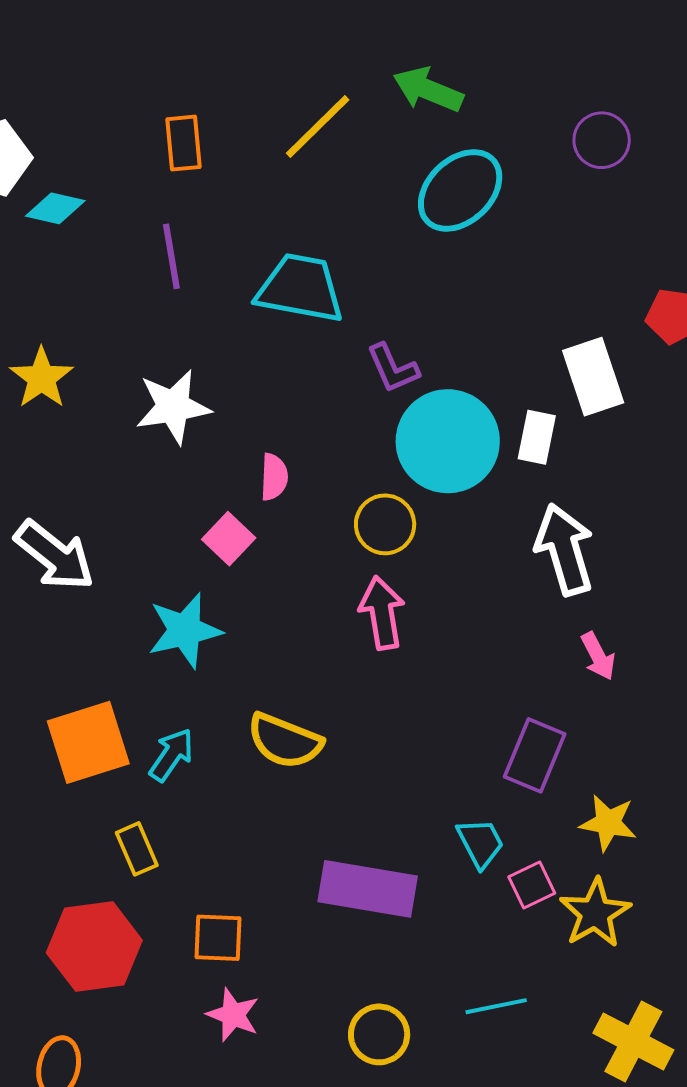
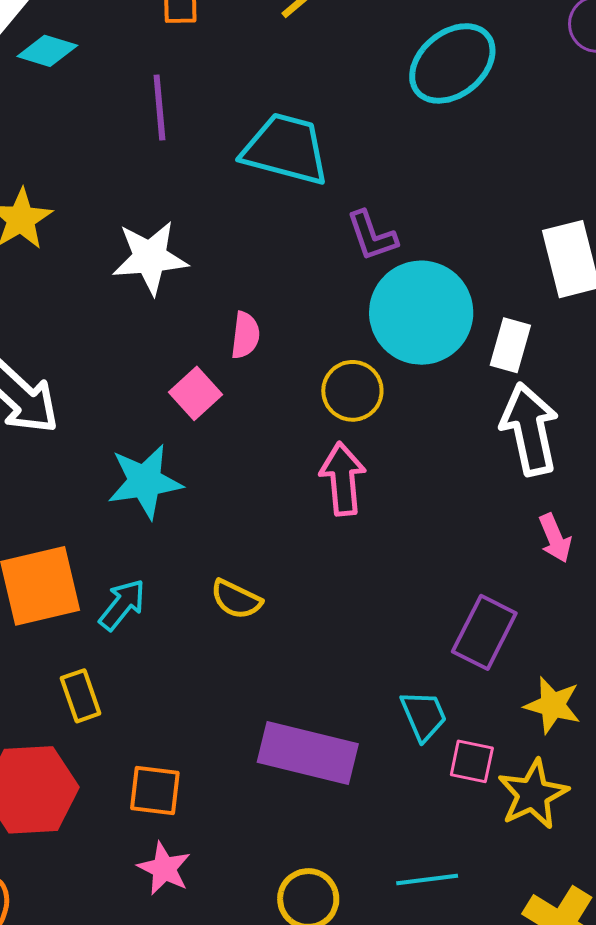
white rectangle: (537, 437) -> (510, 345), moved
yellow semicircle: (285, 741) -> (236, 599), size x0.7
pink square: (532, 885) -> (472, 761), turned 33

